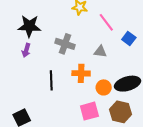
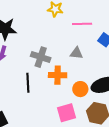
pink line: (106, 22) -> (82, 24), turned -54
gray cross: (65, 44) -> (41, 57), moved

